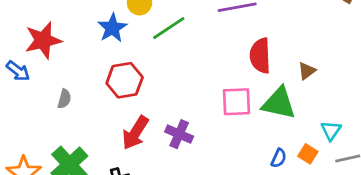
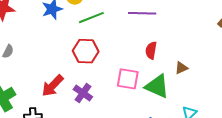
red semicircle: (260, 56) -> (151, 50), size x0.7
red hexagon: (125, 80) -> (86, 51), moved

